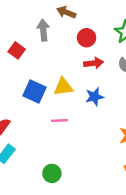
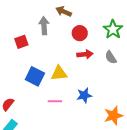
red square: (17, 50) -> (21, 42), turned 32
blue star: (95, 97) -> (84, 95), moved

